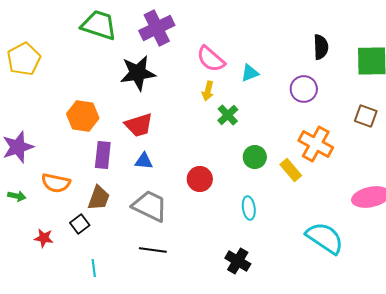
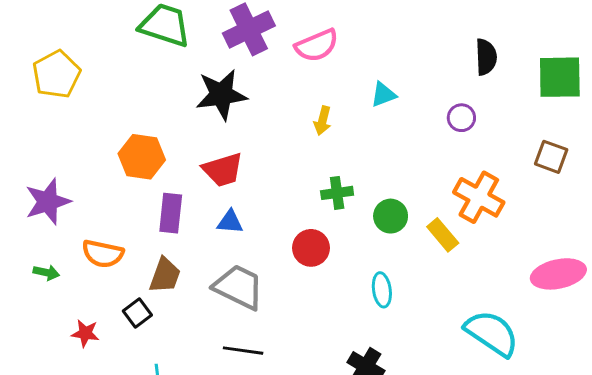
pink semicircle: (211, 59) -> (317, 45), moved, turned -64
purple circle: (304, 89) -> (461, 118), size x0.7
green cross: (228, 115) -> (337, 193), moved, turned 35

